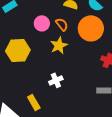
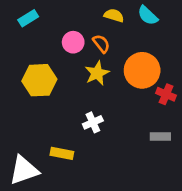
orange circle: (91, 28) -> (142, 70), moved
yellow rectangle: (34, 102) -> (62, 153), turned -49

